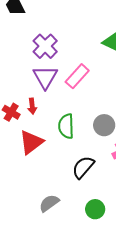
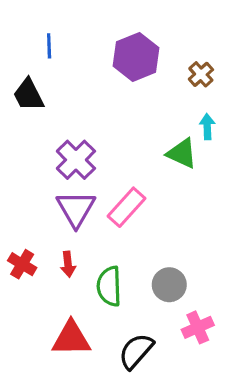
red arrow: (32, 106) -> (68, 264), moved
red triangle: (31, 142) -> (71, 338), moved, turned 36

